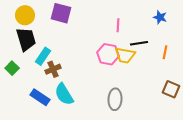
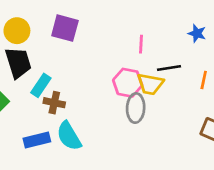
brown cross: (53, 69) -> (54, 103), turned 35
blue rectangle: (40, 97) -> (37, 140), turned -48
gray ellipse: (115, 99) -> (136, 108), moved

